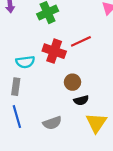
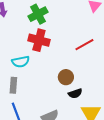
red line: (81, 41) -> (84, 45), moved
red cross: (54, 51) -> (39, 40), moved

